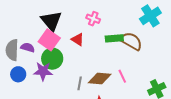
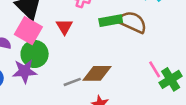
red triangle: (78, 39) -> (64, 27), turned 32
pink line: (122, 76) -> (155, 69), moved
gray line: (80, 83) -> (72, 82), turned 64

